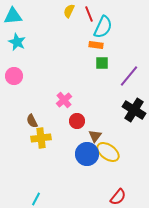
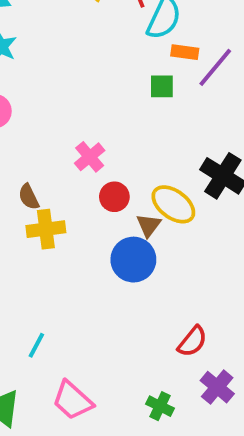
orange rectangle: (96, 45) -> (185, 52), moved
purple line: (129, 76) -> (215, 67), moved
yellow ellipse: (108, 152) -> (173, 204), moved

